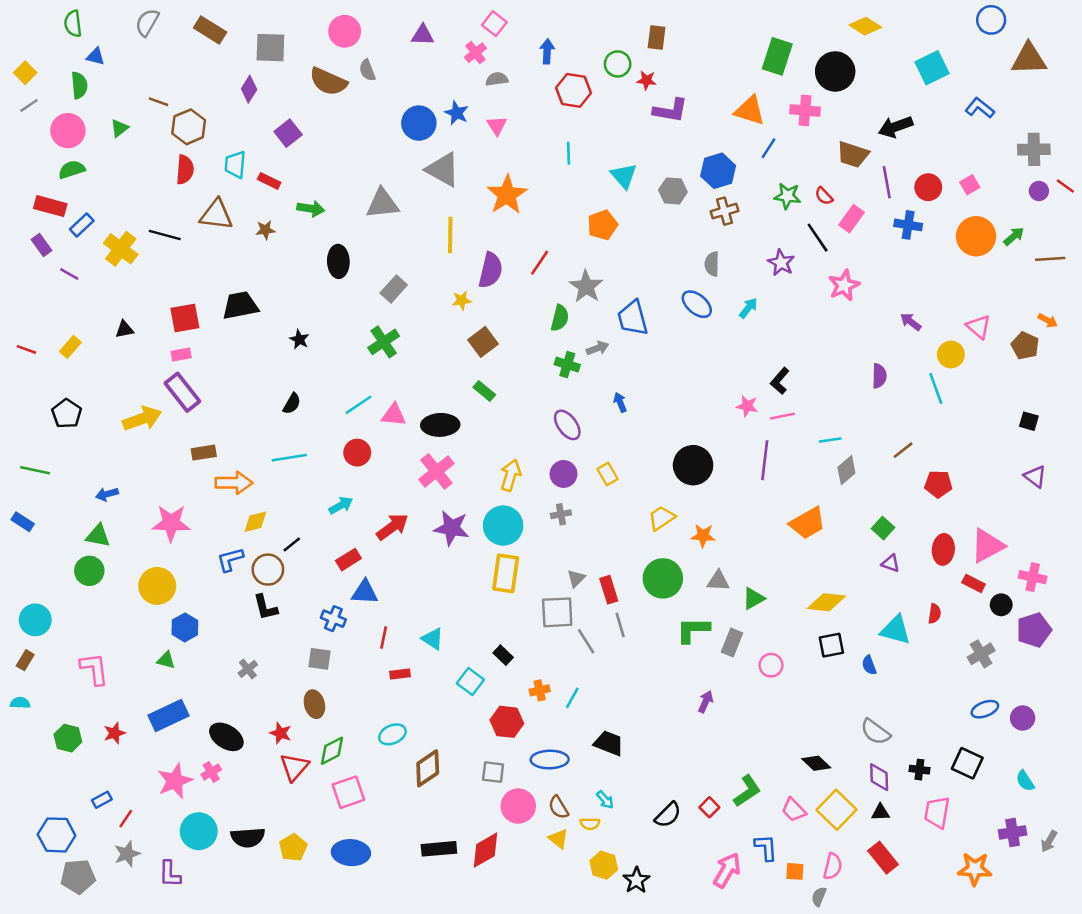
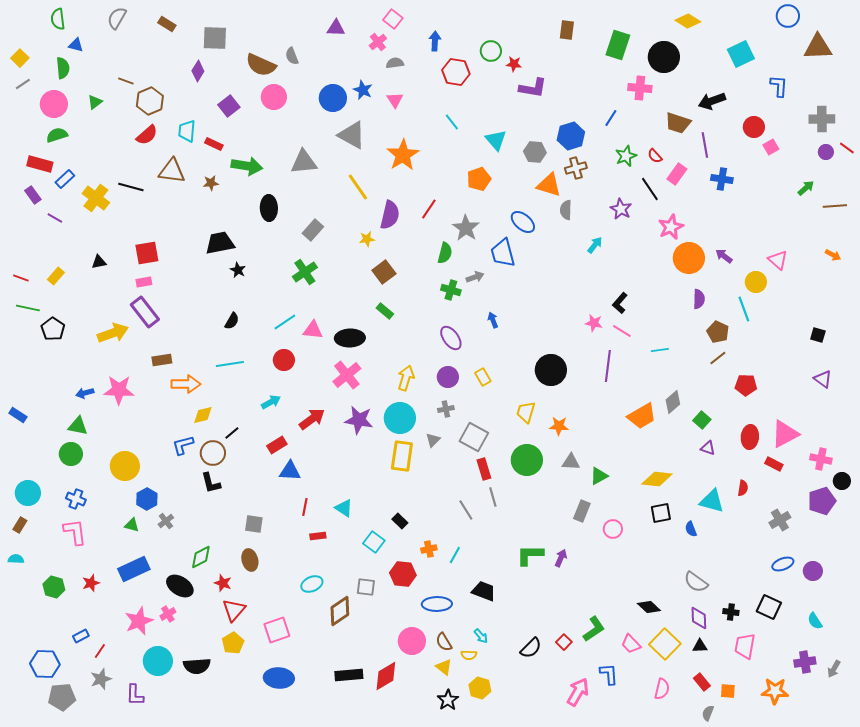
brown rectangle: (210, 30) -> (167, 24), size x0.7
pink circle: (345, 31) -> (274, 97), moved
brown rectangle: (657, 38) -> (567, 30), moved
blue L-shape: (980, 108) -> (779, 86), turned 55
orange triangle: (750, 110) -> (549, 185), moved
cyan line: (569, 153) -> (452, 122), turned -36
red semicircle: (185, 170) -> (147, 135), turned 45
red circle: (928, 187) -> (754, 127), moved
green star: (787, 196) -> (626, 156), turned -30
green arrow: (311, 209) -> (247, 166), size x1.4
yellow line: (450, 235) -> (358, 187), turned -36
orange circle: (976, 236) -> (689, 258), moved
blue ellipse: (697, 304) -> (523, 222), moved
black trapezoid: (240, 305) -> (220, 243), moved
brown pentagon: (1025, 346) -> (718, 332), moved
pink line: (782, 416) -> (622, 331), turned 42
green line: (35, 470) -> (28, 308), moved
gray diamond: (846, 470) -> (673, 402), moved
yellow trapezoid: (662, 518) -> (526, 412), turned -40
pink star: (171, 523) -> (119, 390), moved
gray triangle: (576, 578) -> (433, 440), moved
black circle: (1001, 605) -> (842, 481), moved
gray square: (557, 612) -> (474, 437), moved, turned 32
blue cross: (333, 619) -> (76, 499), moved
green L-shape: (693, 630) -> (530, 555), moved
gray cross: (248, 669) -> (166, 521), moved
green diamond: (332, 751) -> (201, 557), moved
gray square: (493, 772) -> (366, 587), moved
yellow pentagon: (293, 848) -> (233, 643), moved
red rectangle: (883, 858) -> (702, 682), size x0.7
orange square: (795, 871) -> (728, 691), moved
black star: (636, 880) -> (448, 700), moved
gray semicircle: (819, 897) -> (708, 713), moved

